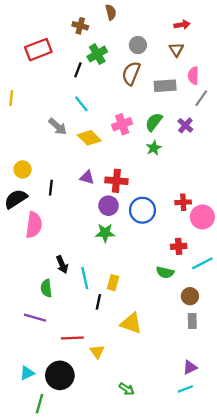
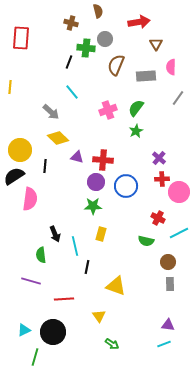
red arrow: (182, 25) -> (139, 22), moved, size x1.5
gray circle: (138, 45) -> (105, 39), moved
red rectangle: (38, 50) -> (21, 38), moved, turned -65
green cross: (97, 54) -> (86, 48), turned 36
gray line: (201, 98) -> (178, 98), moved
purple cross: (185, 125) -> (159, 158), moved
yellow diamond: (89, 138) -> (58, 138), moved
yellow circle: (23, 169) -> (20, 150), size x1.5
red cross: (179, 246) -> (158, 218), turned 32
yellow rectangle: (113, 283) -> (101, 234), moved
yellow triangle: (97, 352) -> (99, 316), moved
purple triangle: (190, 367) -> (168, 325), turned 32

